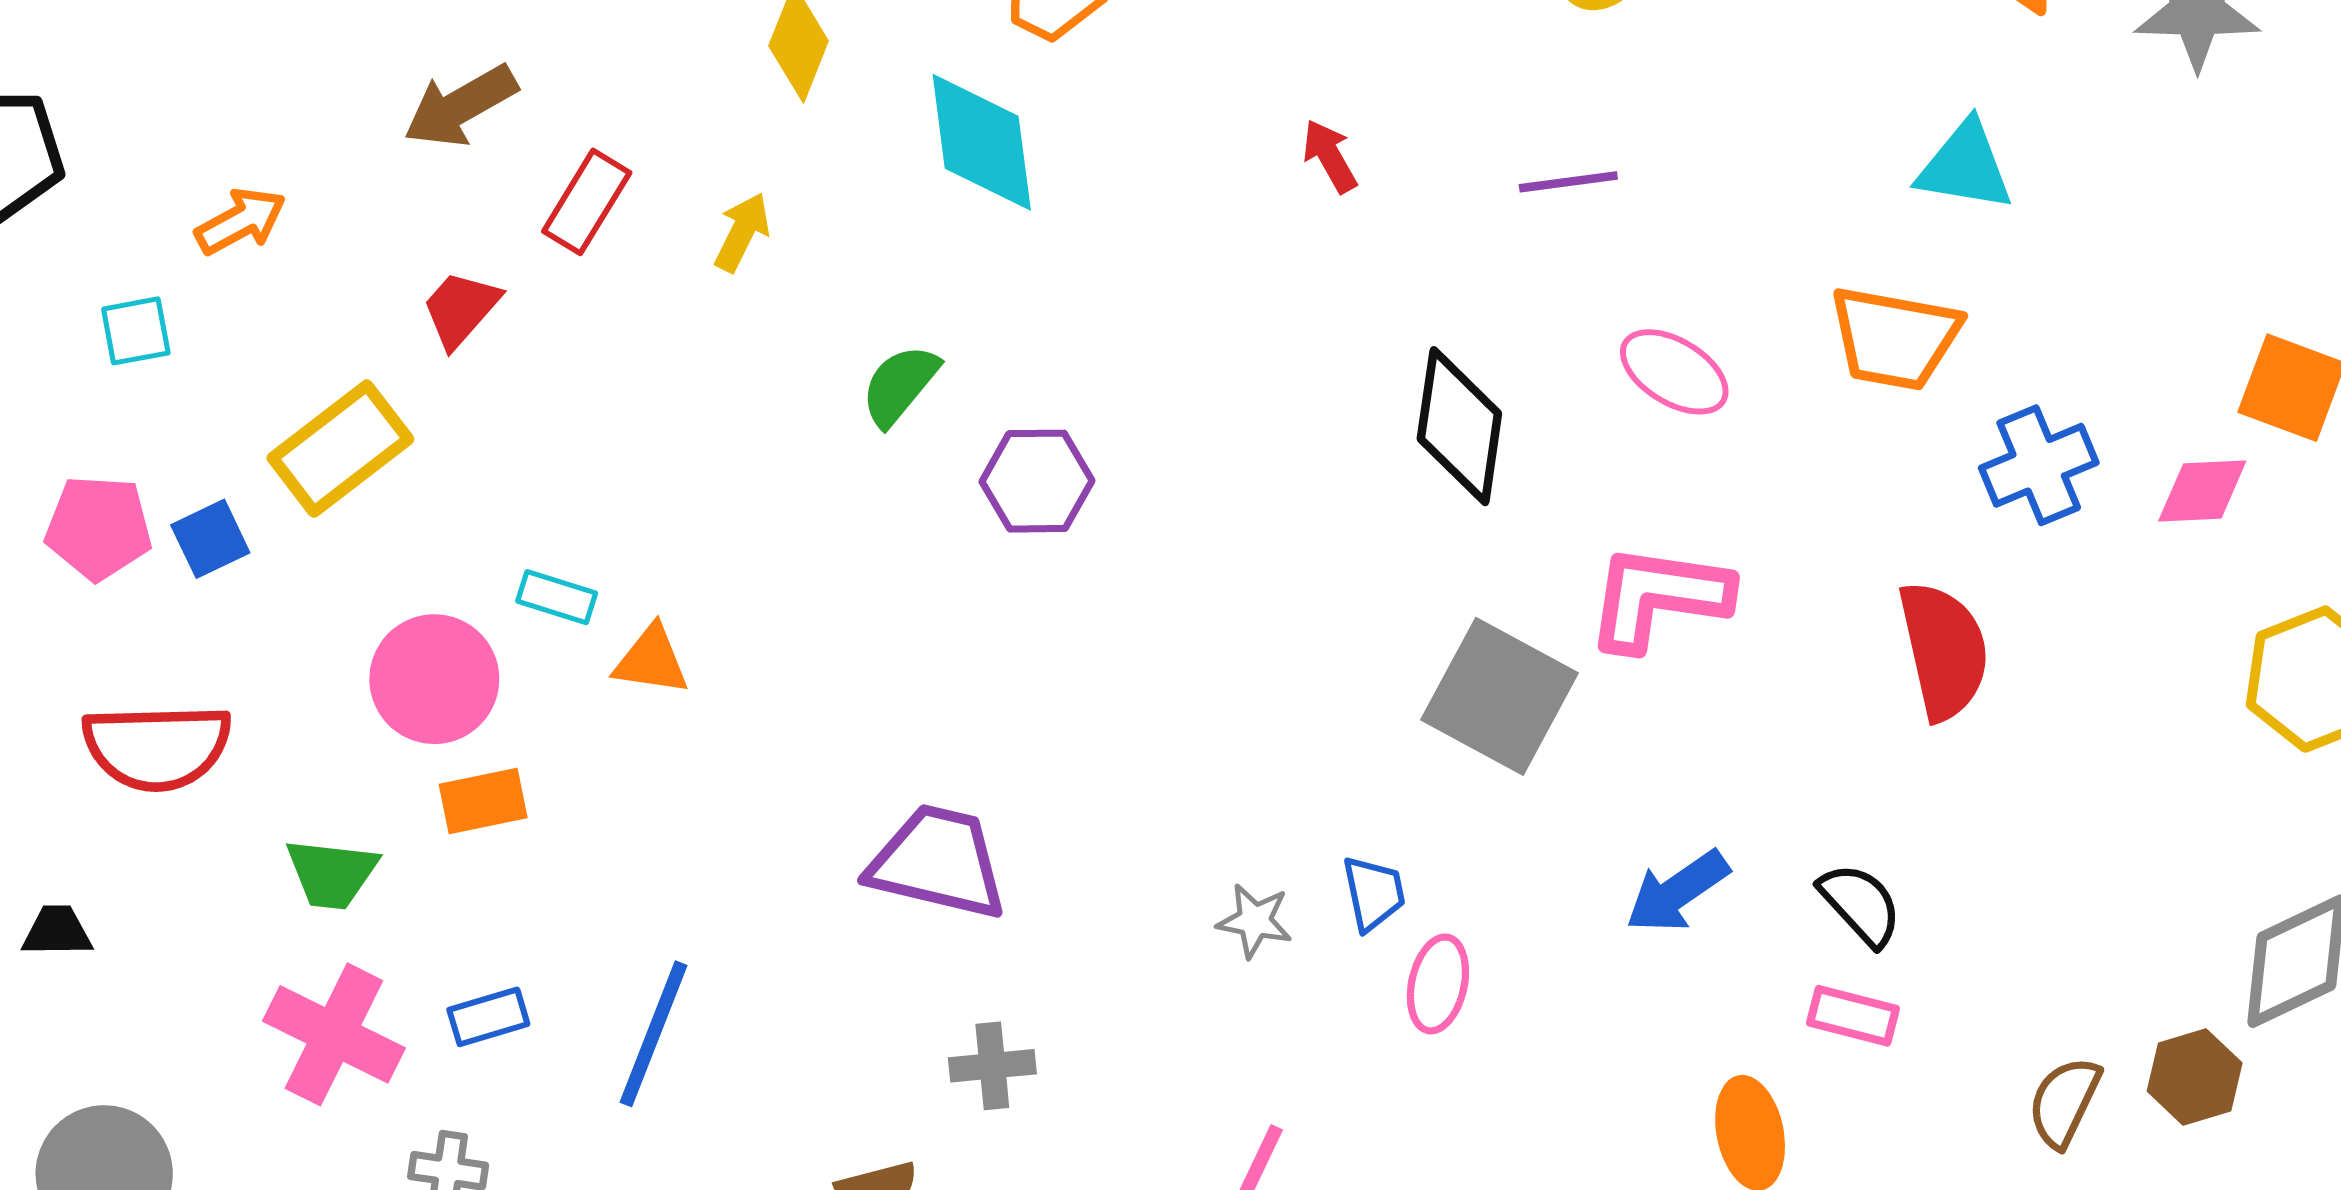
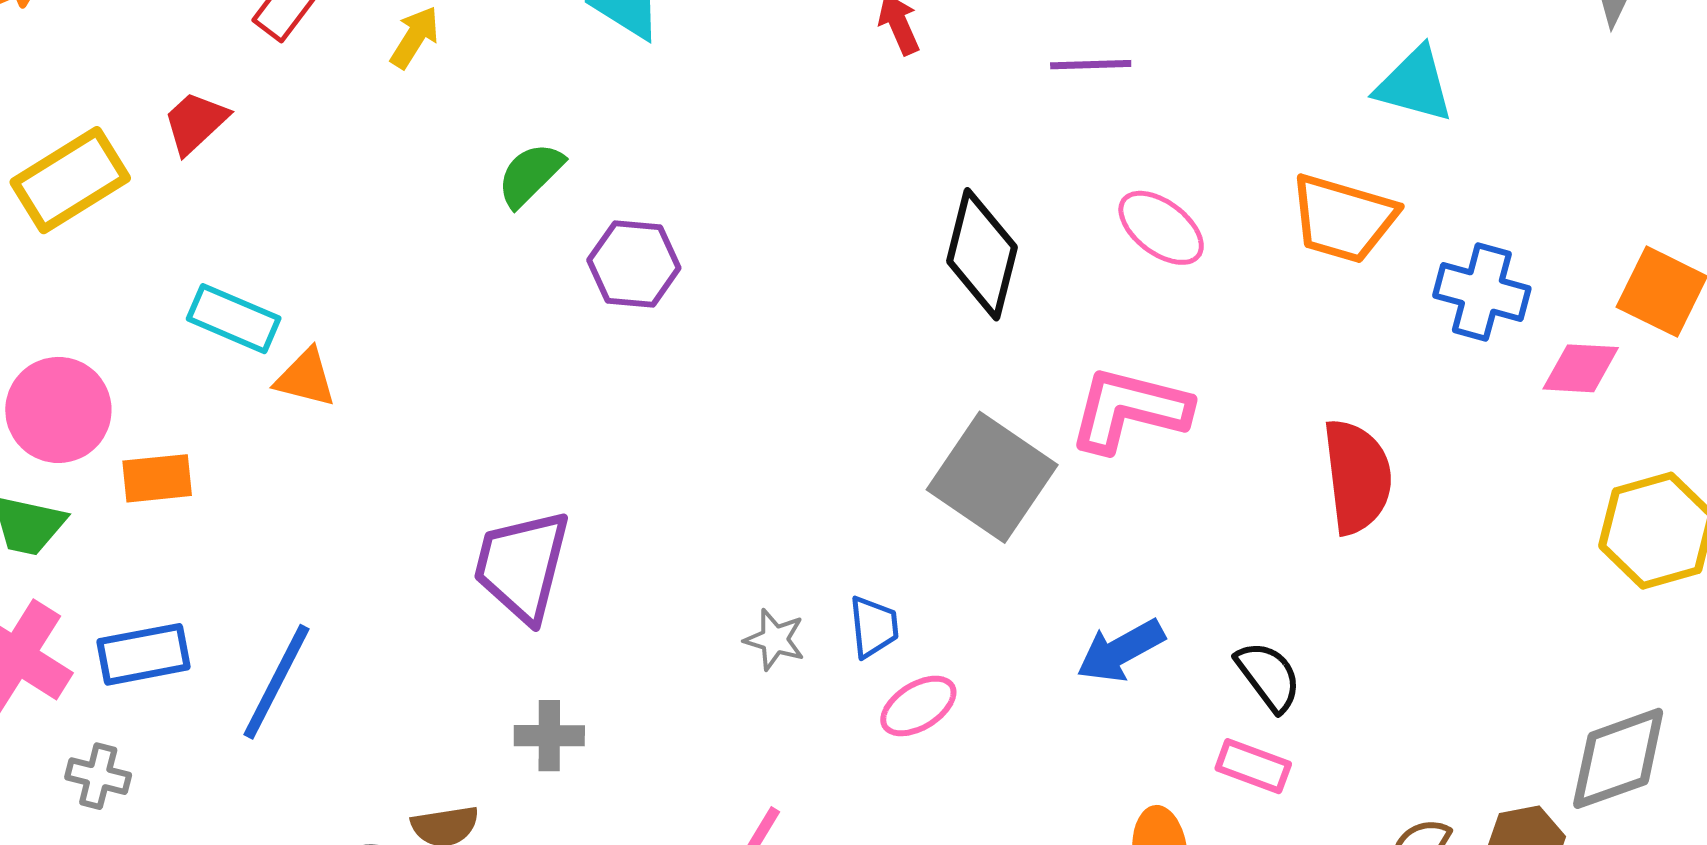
red trapezoid: (461, 309) -> (195, 122), moved
blue cross: (2039, 465) -> (1482, 292), moved, turned 32
cyan rectangle: (557, 597) -> (234, 319), size x1.4
pink circle: (434, 679) -> (58, 410), moved
purple trapezoid: (938, 862) -> (522, 566), turned -95
pink ellipse: (1438, 984) -> (918, 706), turned 40
blue rectangle: (488, 1017) -> (144, 654), size x1.4

